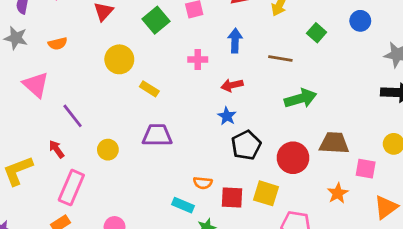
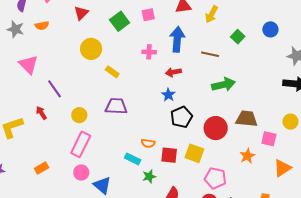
blue arrow: (235, 41) -> (177, 39), size x1.4
orange semicircle: (58, 44) -> (42, 26), moved
pink rectangle: (71, 188) -> (81, 144), moved

